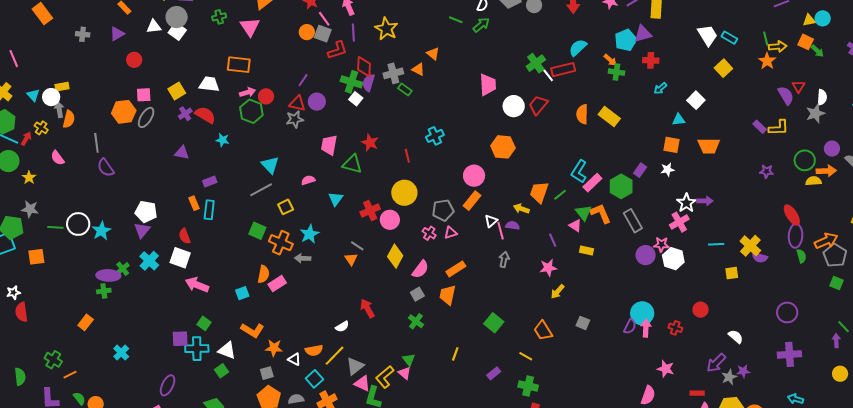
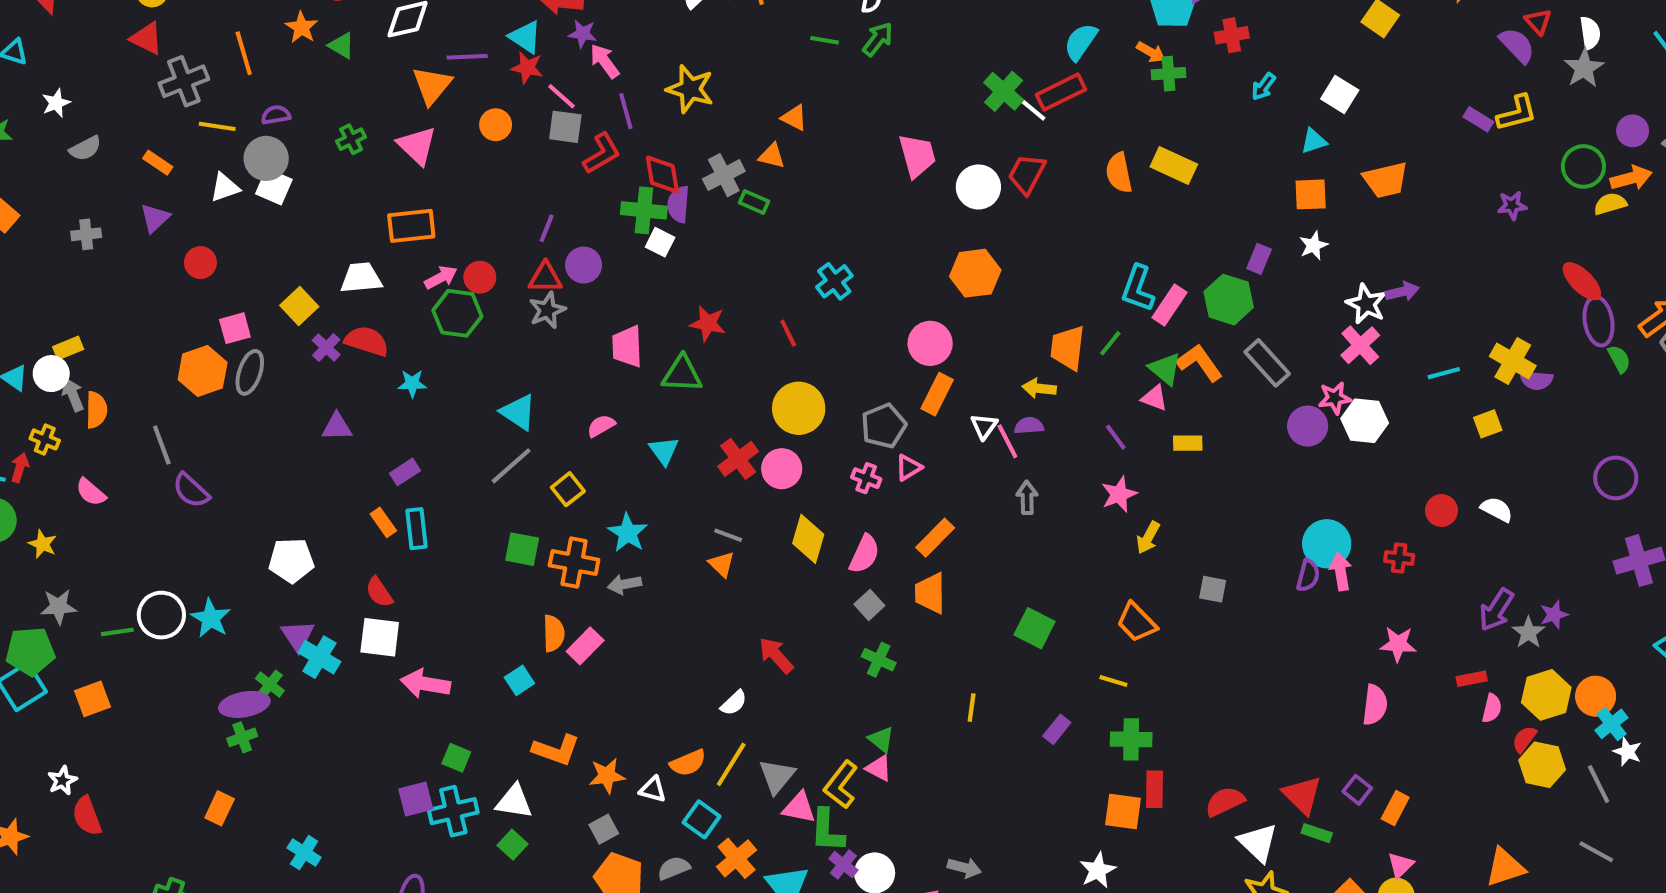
orange circle: (307, 32) -> (496, 125), moved
purple triangle: (142, 230) -> (298, 636), moved
white semicircle: (736, 337) -> (1497, 509), moved

